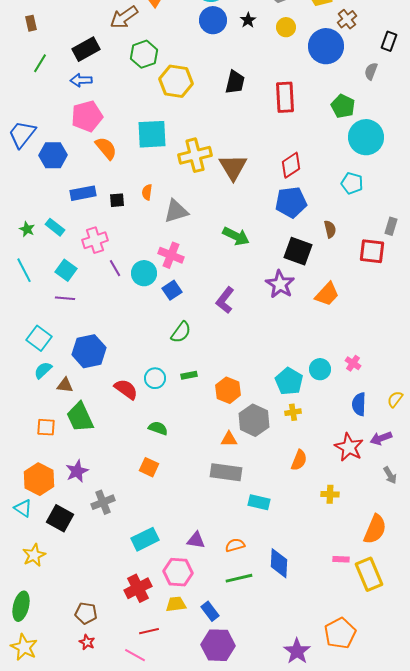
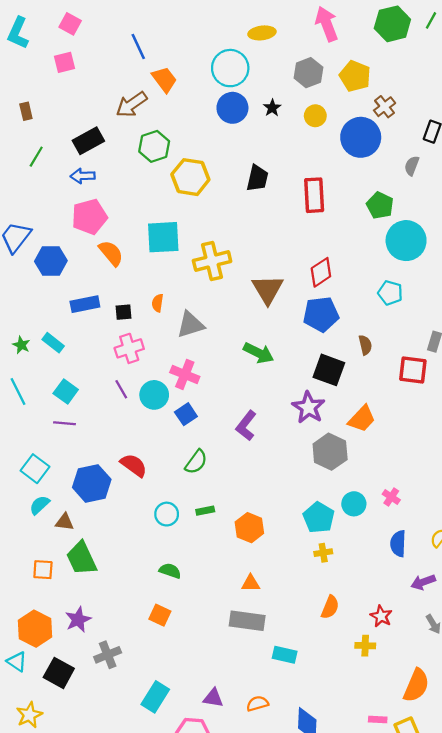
brown triangle: (233, 167) -> (268, 289), moved
pink cross: (95, 240) -> (129, 348), moved
red semicircle: (126, 389) -> (134, 465), moved
gray hexagon: (254, 420) -> (330, 452), moved
red star: (349, 447) -> (381, 616), moved, size x0.7
cyan rectangle: (145, 539) -> (155, 697), turned -32

